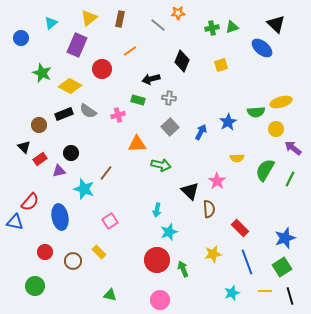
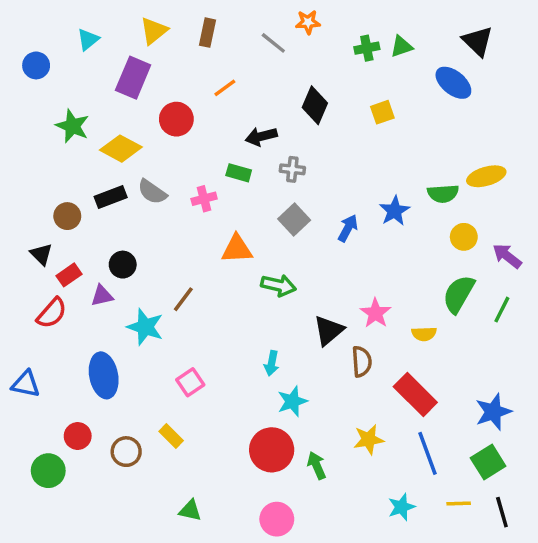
yellow circle: (276, 129) -> (464, 237), moved
yellow semicircle: (237, 158) -> (424, 334), moved
black triangle: (190, 191) -> (329, 330), turned 36
red semicircle: (30, 202) -> (52, 313), moved
red rectangle: (240, 228) -> (415, 394), size x1.4
green circle: (35, 286) -> (48, 471), moved

